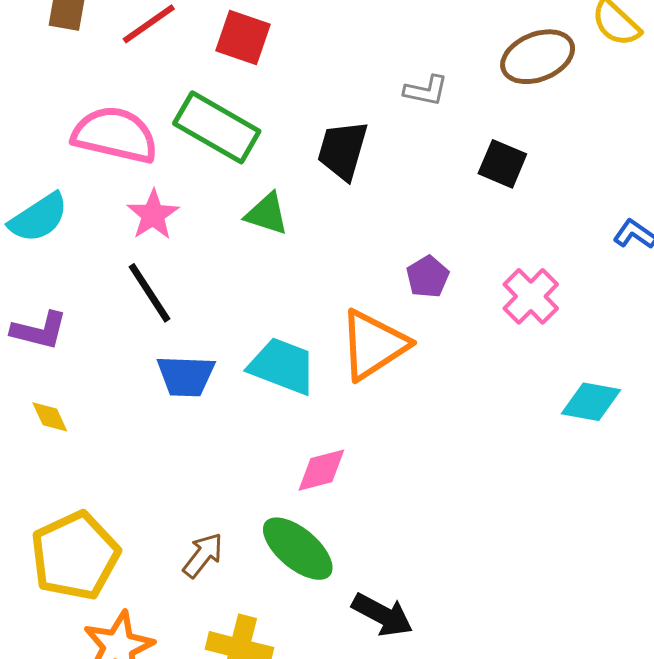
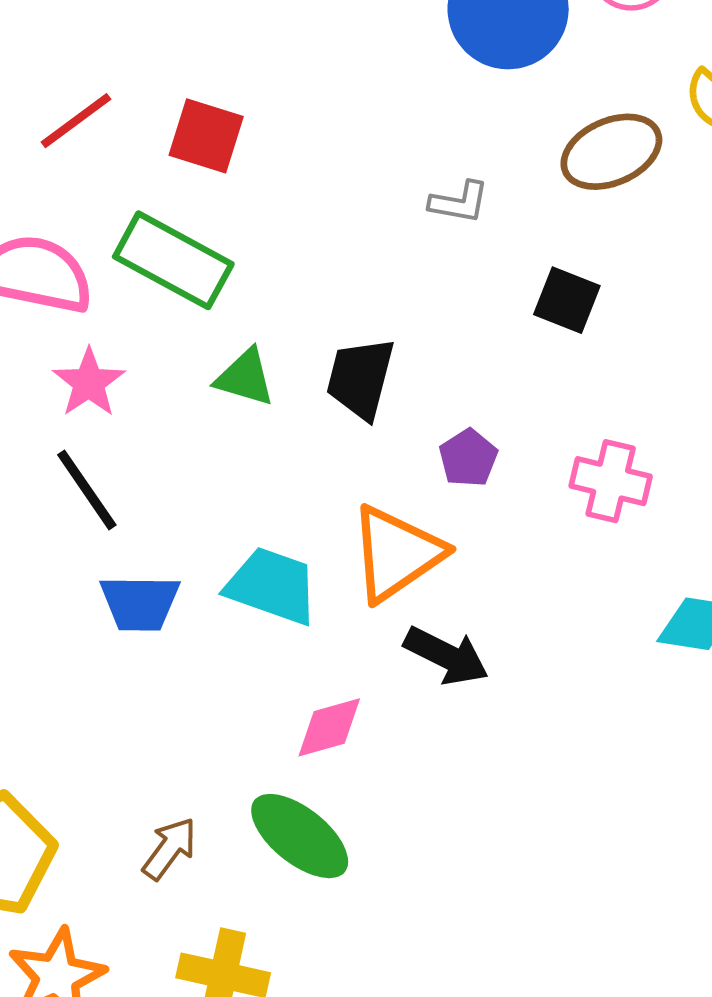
black trapezoid: (343, 150) -> (360, 378), moved
pink cross: (531, 296) -> (611, 481), turned -30
black arrow: (382, 615) -> (446, 656), moved

